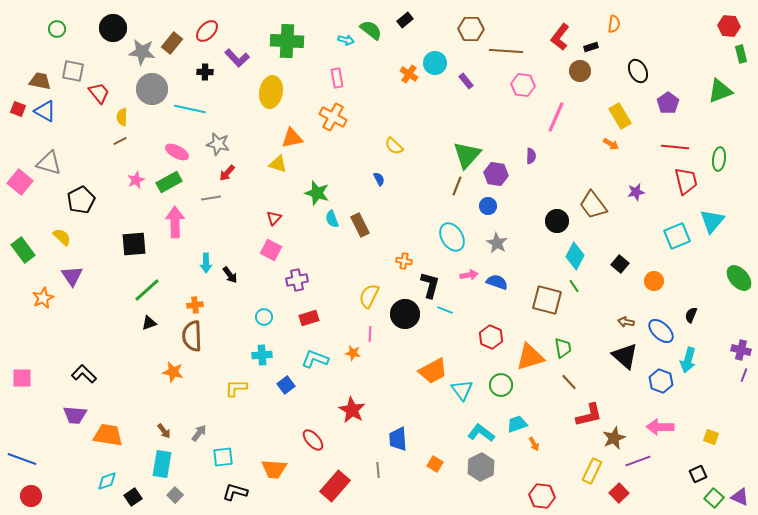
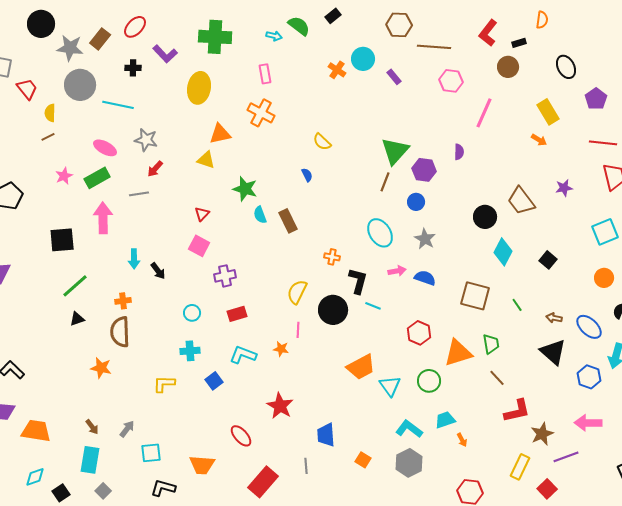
orange circle: (654, 281) -> (604, 278), moved
green line: (574, 286) -> (517, 305), moved

